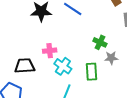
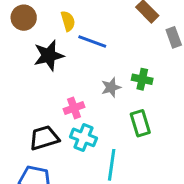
gray star: (111, 58) -> (111, 87), moved
cyan cross: (63, 66) -> (84, 137), moved

